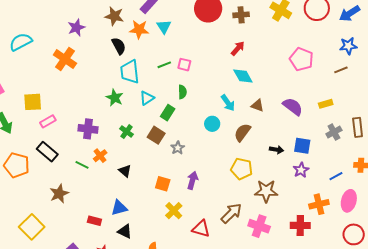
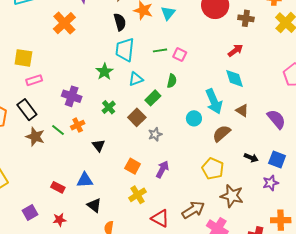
cyan arrow: (228, 103) -> (214, 101), size x1.4
brown star: (59, 194) -> (35, 137), moved, turned 30
black triangle: (125, 231) -> (94, 205), moved

